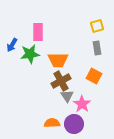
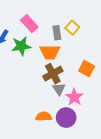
yellow square: (97, 26) -> (72, 28), moved, turned -32
pink rectangle: (38, 32) -> (29, 24), turned -42
gray rectangle: (97, 48) -> (57, 33), moved

